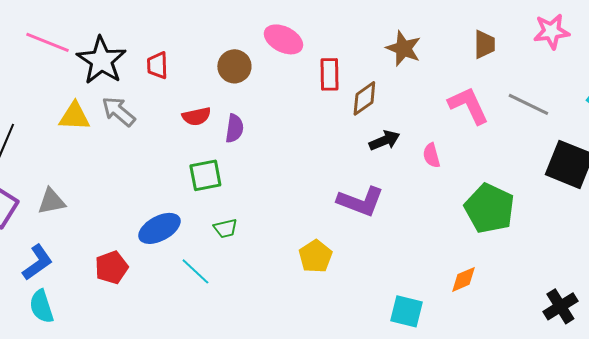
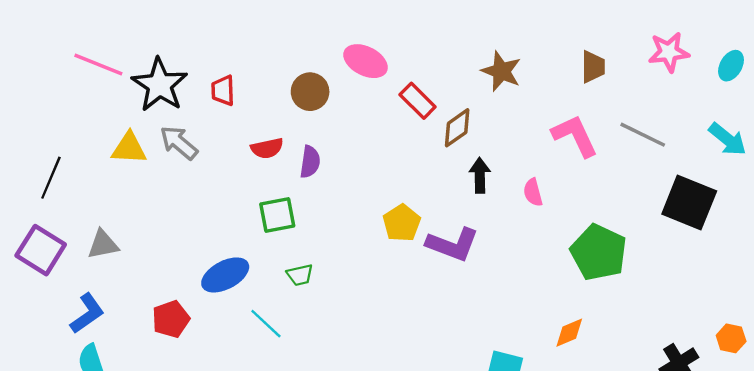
red rectangle: (329, 74) -> (418, 101), turned -44
black arrow: (384, 140) -> (480, 175), turned -68
yellow pentagon: (315, 256) -> (402, 223), moved

